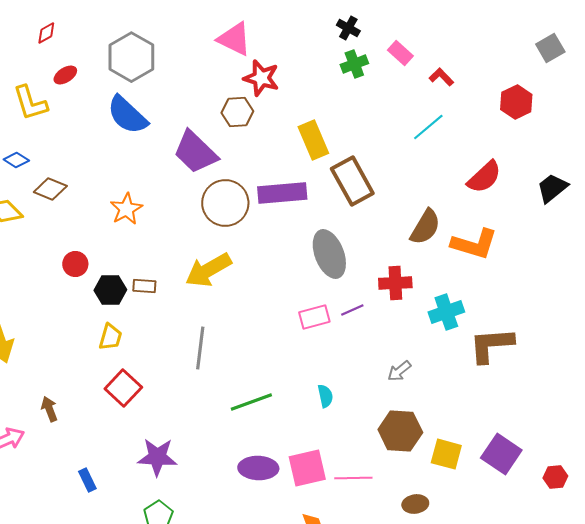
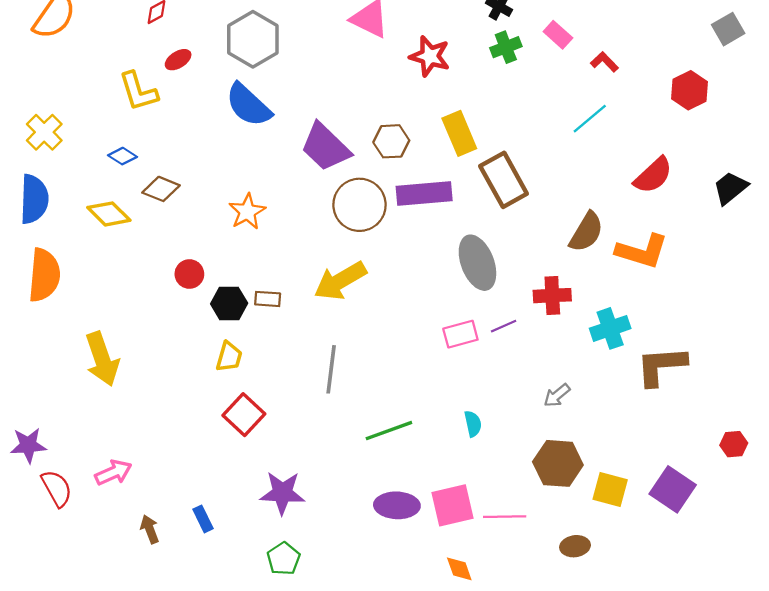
red star: (261, 78) -> (430, 56), moved
brown hexagon: (237, 112) -> (391, 141), moved
brown arrow: (49, 409) -> (150, 529), moved
red hexagon: (555, 477) -> (734, 444), moved

